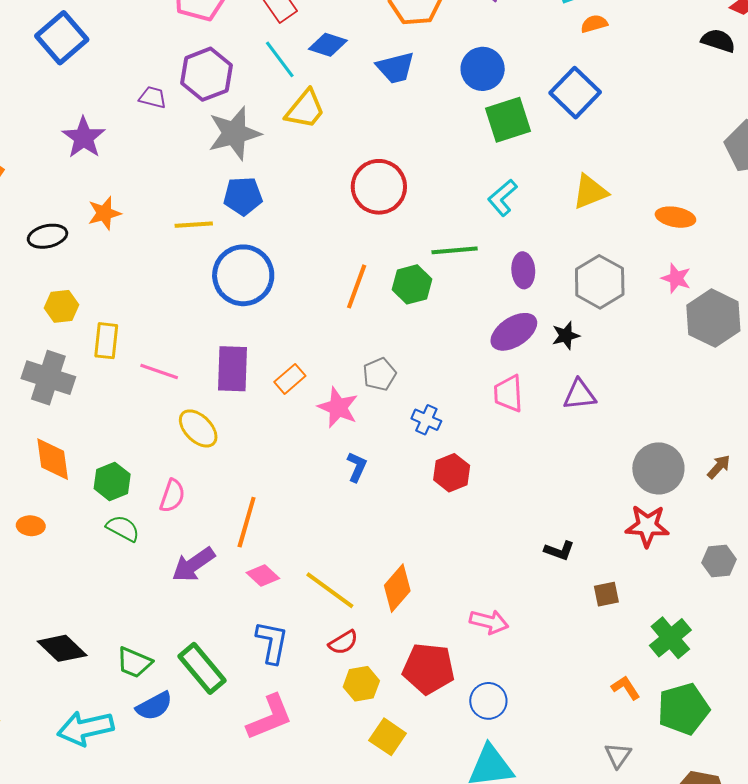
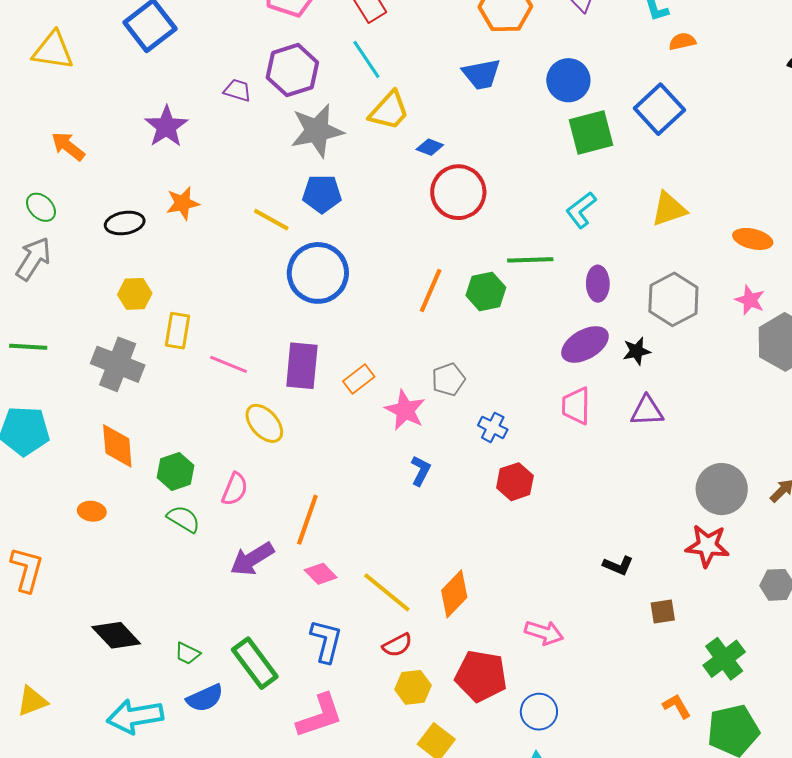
blue diamond: (328, 45) -> (430, 147), moved, size x0.7
yellow line: (194, 225) -> (271, 220), turned 30
green trapezoid: (134, 663) -> (187, 653), size x0.7

